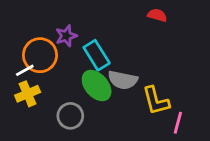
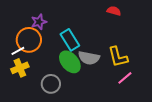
purple star: (66, 36) -> (39, 22), moved
yellow L-shape: (156, 101) -> (118, 57), moved
pink line: (178, 123) -> (125, 78), moved, turned 35

